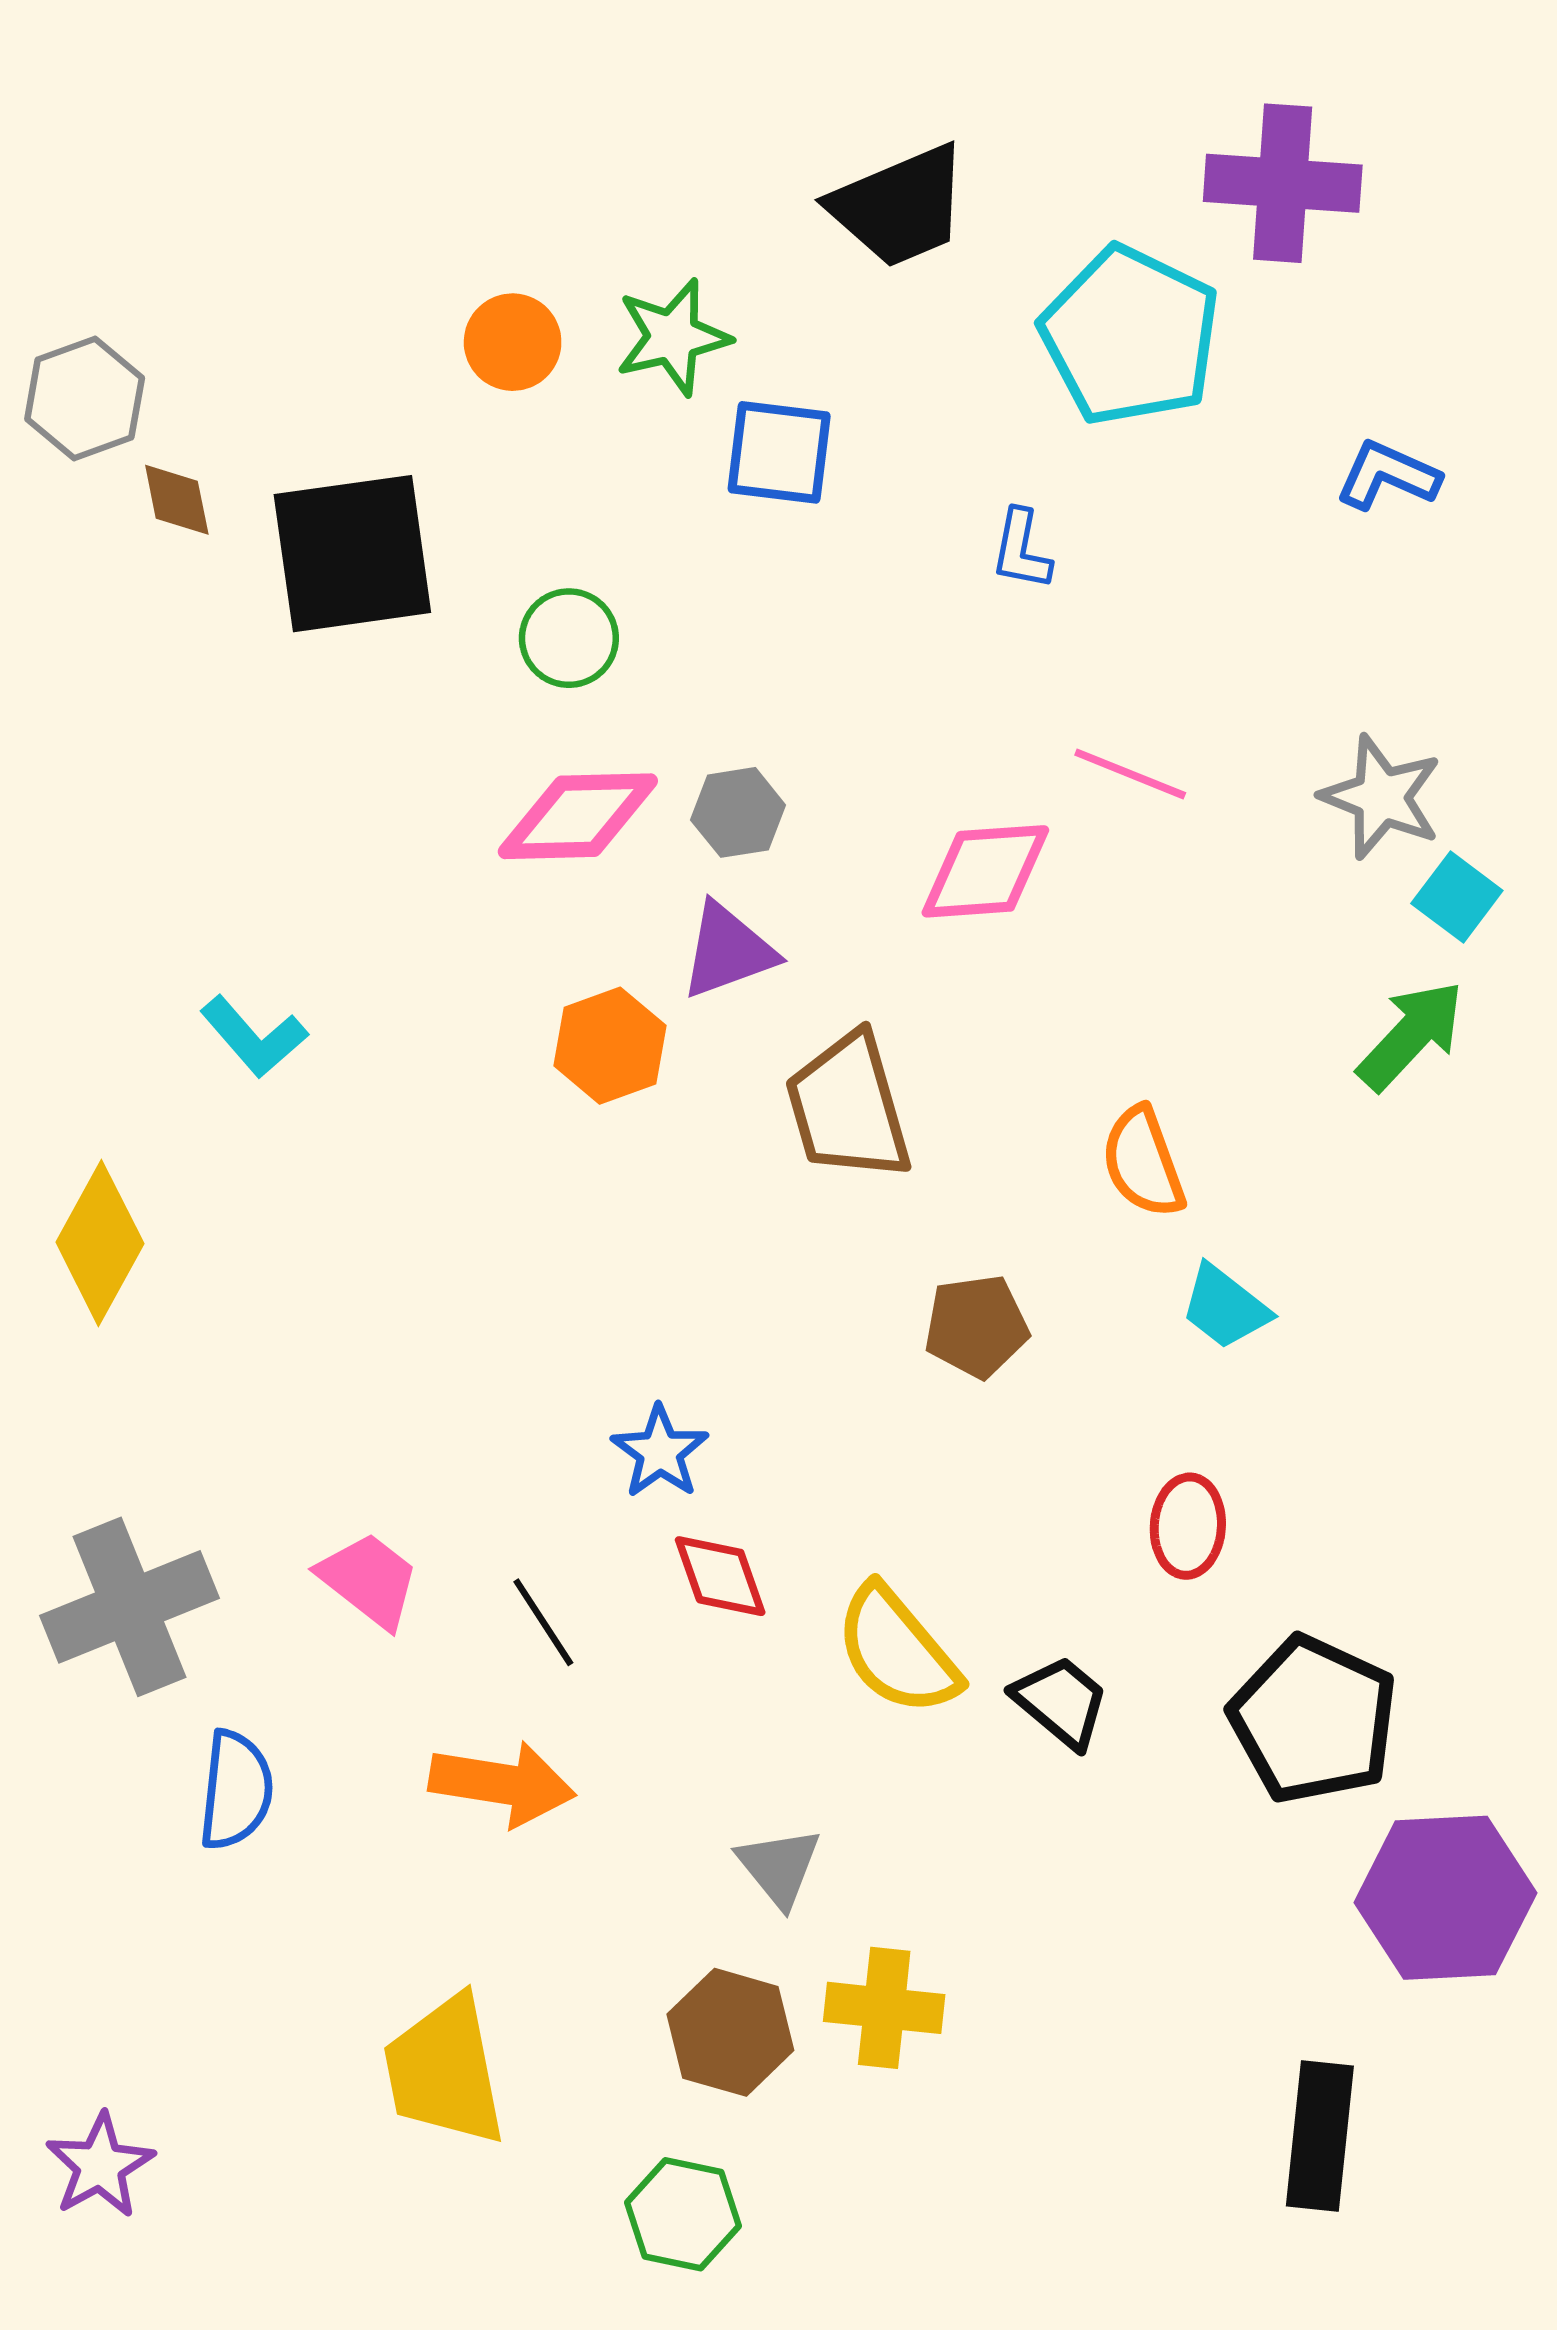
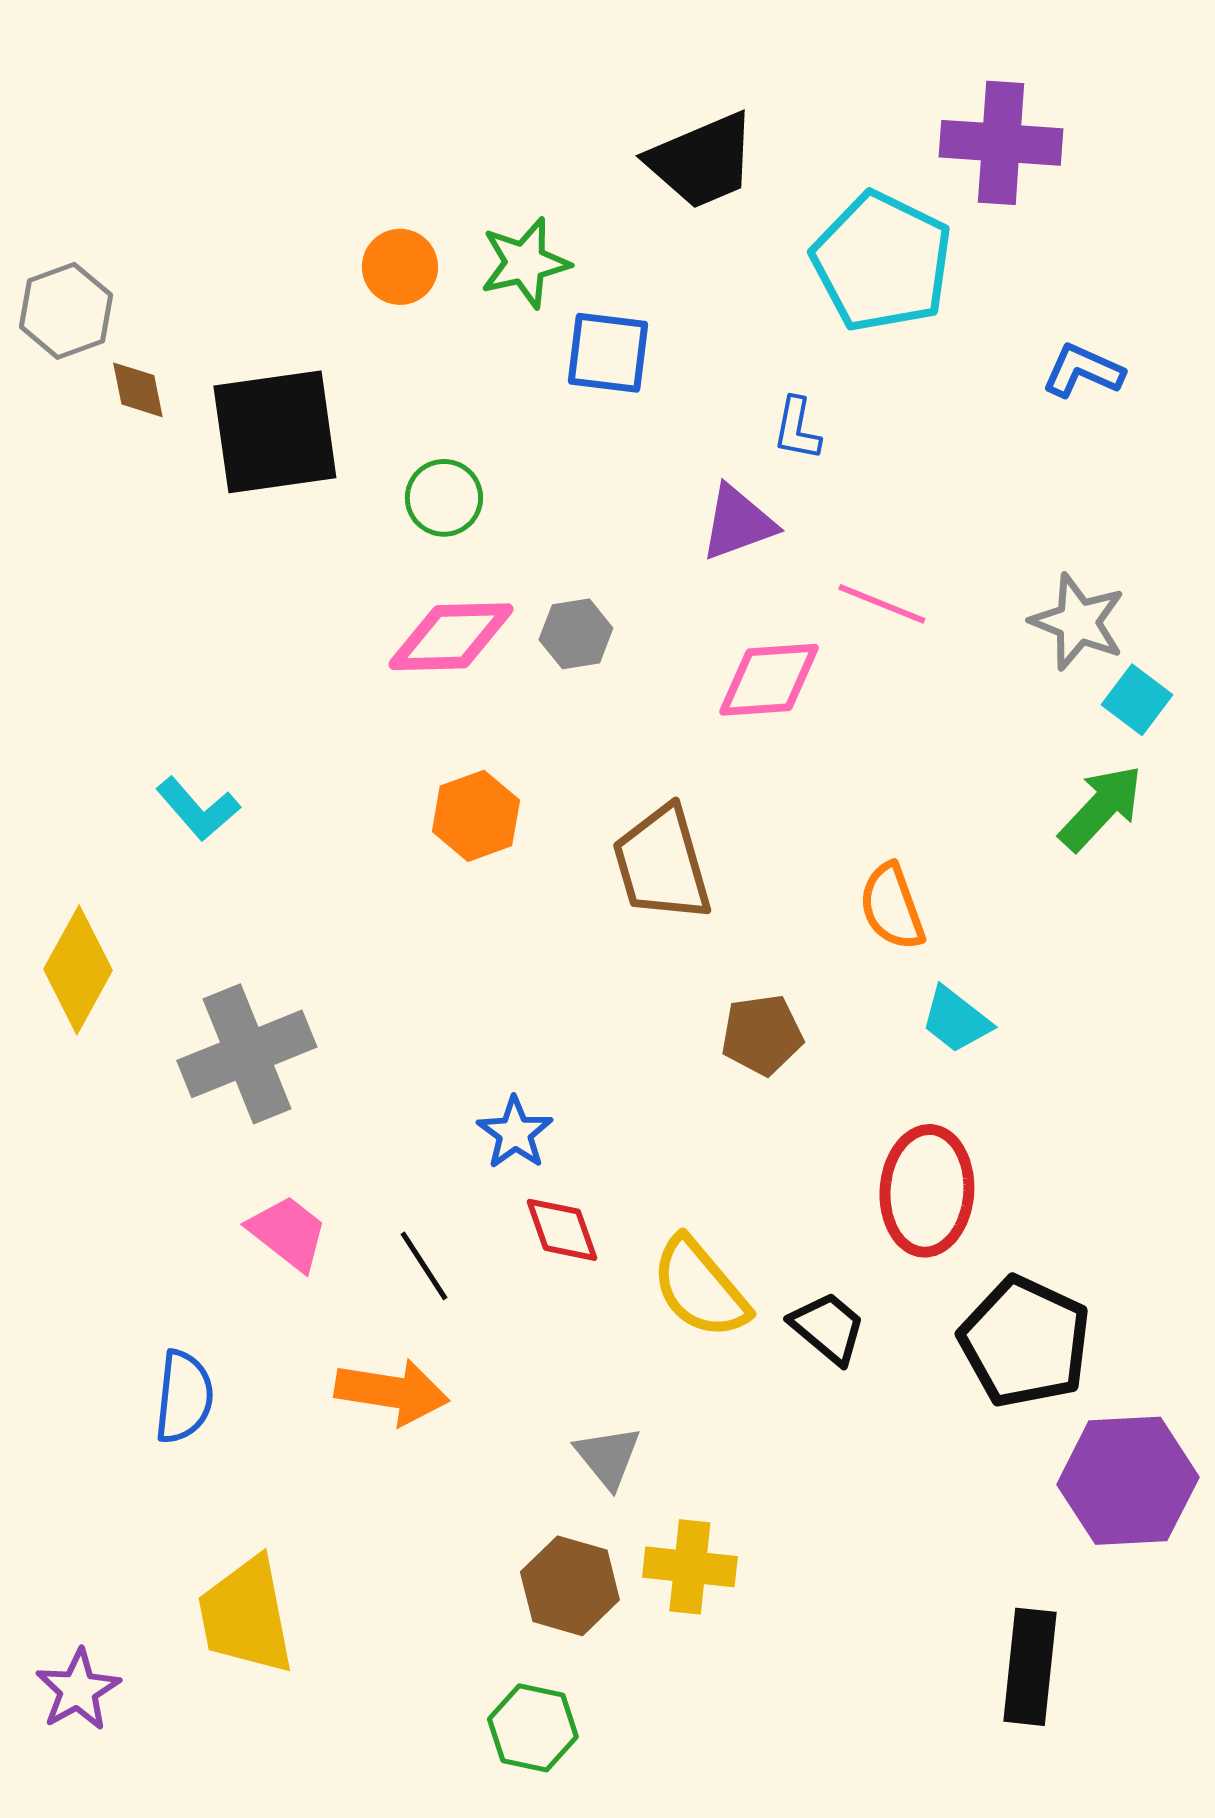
purple triangle: (728, 951) -> (738, 523), moved
red ellipse: (1188, 1526) -> (927, 1191), size x1.6
gray cross: (129, 1607) -> (247, 1054), moved
yellow trapezoid: (445, 2071) -> (246, 1616), moved

